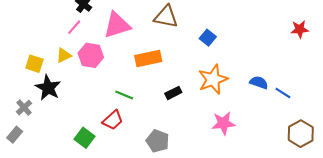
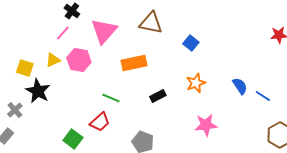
pink triangle: (117, 25) -> (104, 31), turned -32
orange star: (213, 79) -> (196, 83), size x0.7
blue semicircle: (259, 82) -> (240, 86), turned 36

